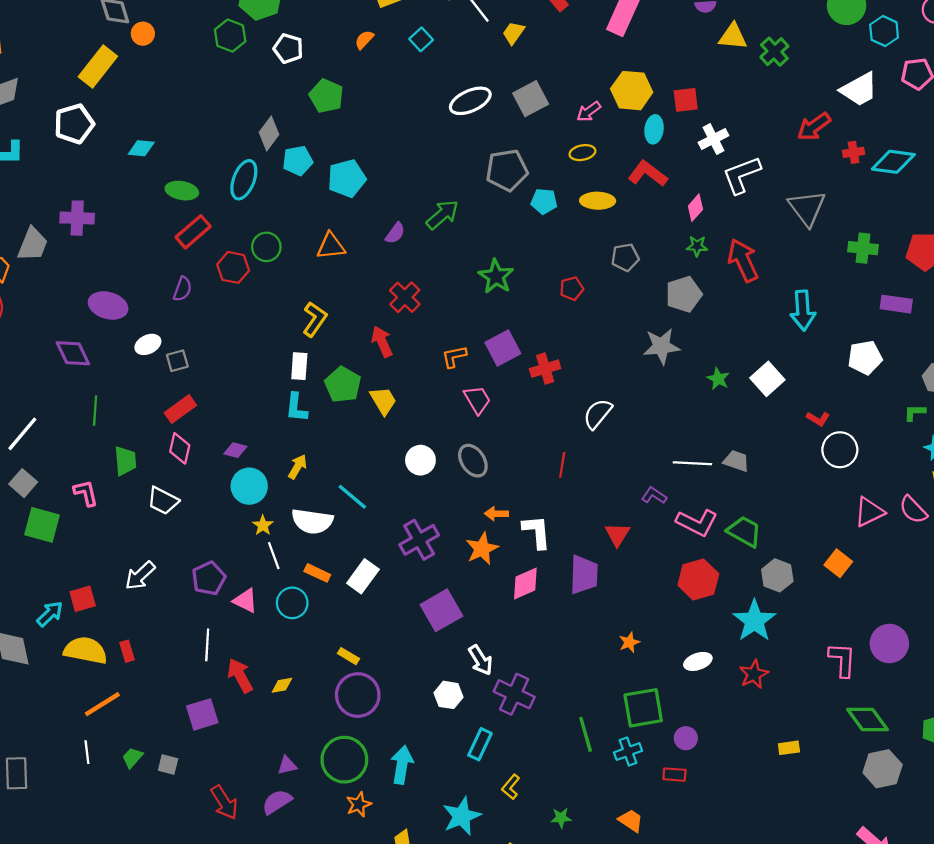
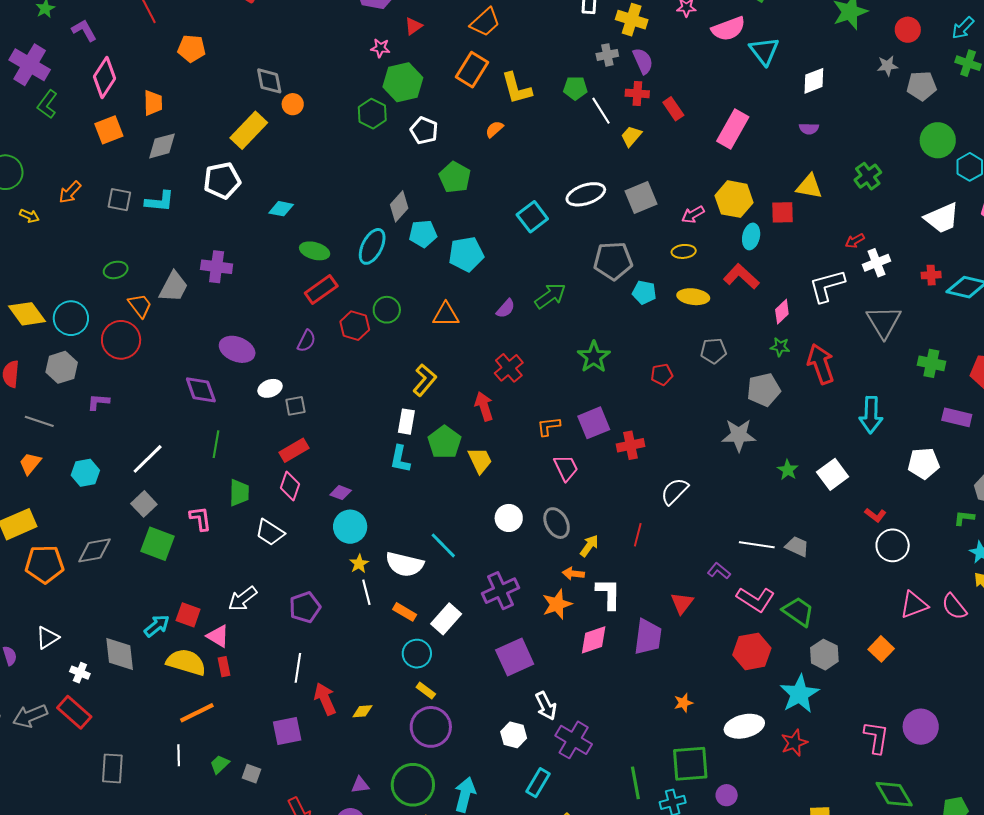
yellow triangle: (733, 37) -> (809, 186), moved
cyan square: (421, 39) -> (532, 217), moved, size x1.4
red arrow: (814, 127) -> (855, 241), moved, size x0.6
white cross: (713, 139) -> (876, 263), moved
yellow arrow: (298, 467) -> (589, 546), moved
red square: (83, 599) -> (188, 615), turned 30
pink triangle: (245, 601) -> (218, 636), moved
cyan circle: (292, 603) -> (417, 654), moved
white ellipse: (698, 661) -> (744, 726), size x1.5

